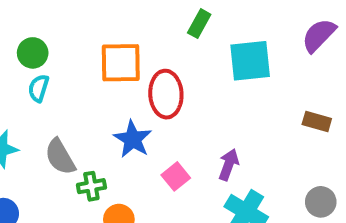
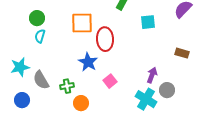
cyan square: (250, 61) -> (148, 22), size x0.7
gray semicircle: (60, 157) -> (41, 80), moved
purple arrow: (229, 165) -> (152, 75), moved
gray circle: (321, 202) -> (167, 90), moved

